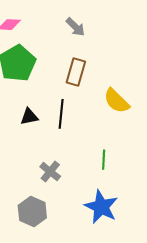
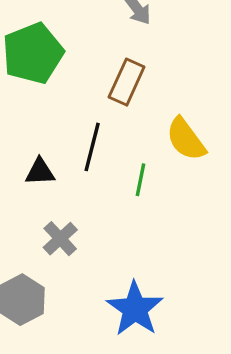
black triangle: (29, 117) -> (40, 172), moved
green line: (104, 160) -> (141, 180), moved

